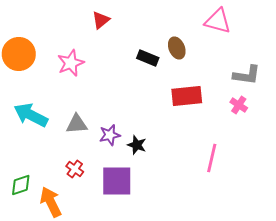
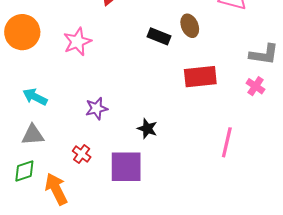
cyan arrow: (31, 115) -> (35, 97), size x0.7
gray triangle: (77, 124) -> (33, 135), moved
purple star: (110, 135) -> (96, 108), moved

